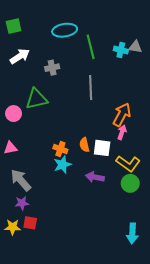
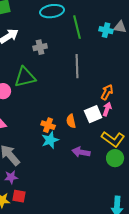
orange arrow: (122, 115) -> (107, 92), size x0.7
white square: (102, 148) -> (93, 114), moved, turned -30

